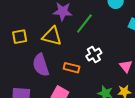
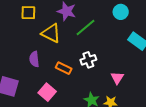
yellow square: (20, 37) -> (28, 13), moved
purple semicircle: (41, 65) -> (34, 59), size x0.7

